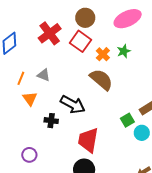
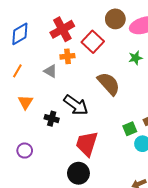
brown circle: (85, 18) -> (115, 19), moved
orange cross: (103, 54) -> (67, 56), moved, turned 32
orange line: (21, 78) -> (17, 71), moved
orange triangle: (30, 99) -> (26, 102), moved

